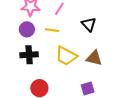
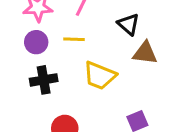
brown triangle: (94, 58) -> (145, 53), moved

